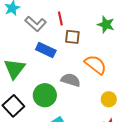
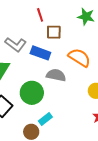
gray L-shape: (36, 24) -> (16, 45), moved
blue rectangle: (46, 50) -> (40, 53), moved

